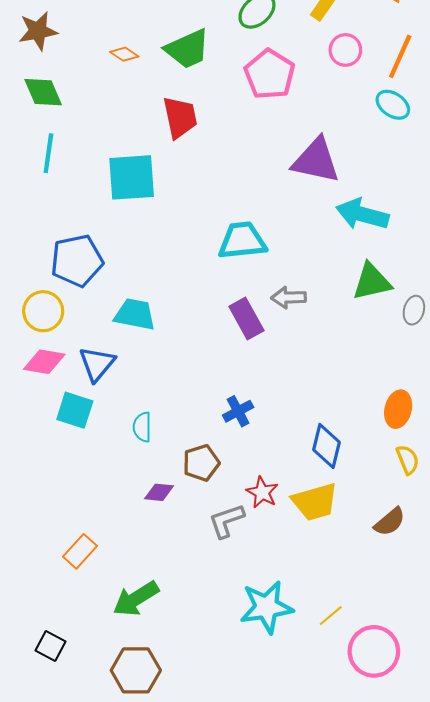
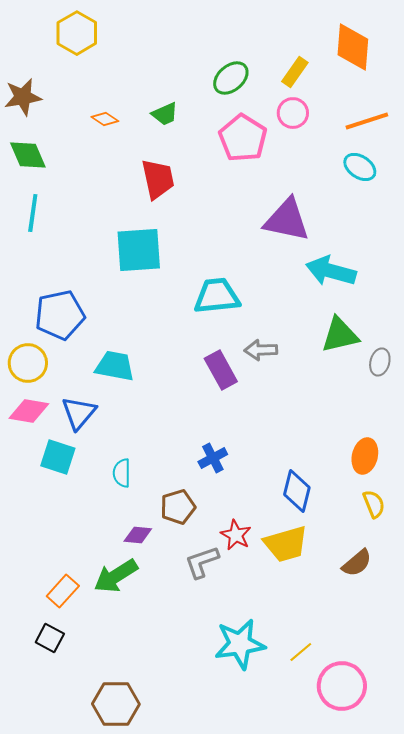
green trapezoid: (187, 49) -> (165, 114), size x0.6
pink circle: (345, 50) -> (293, 113), moved
orange line: (400, 56) -> (367, 121), turned 48
cyan square: (132, 177) -> (139, 250), moved
green arrow: (136, 599) -> (116, 576), moved
black square: (51, 646) -> (50, 638), moved

